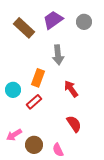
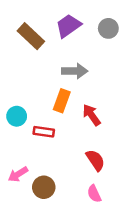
gray arrow: (58, 55) -> (75, 71), turned -84
orange rectangle: (38, 78) -> (62, 101), moved
red rectangle: (34, 102) -> (44, 132), turned 49
pink semicircle: (58, 150) -> (94, 194), moved

